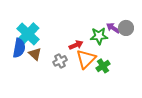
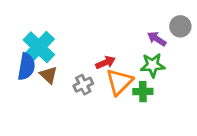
gray circle: (126, 28) -> (180, 26), moved
green star: (99, 36) -> (153, 65), moved
green cross: (103, 66) -> (143, 92), turned 32

